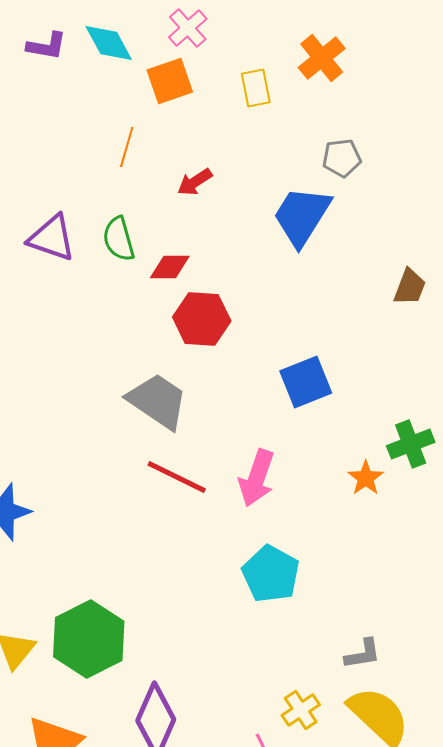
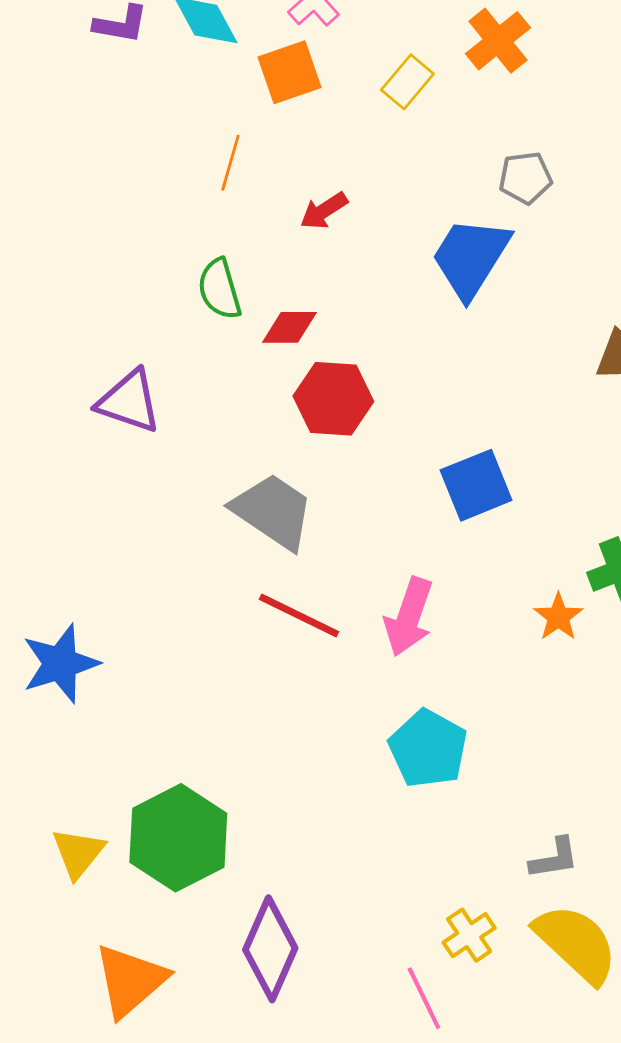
yellow rectangle: (256, 88) -> (407, 82), turned 51
purple triangle: (52, 238) -> (129, 401), moved

